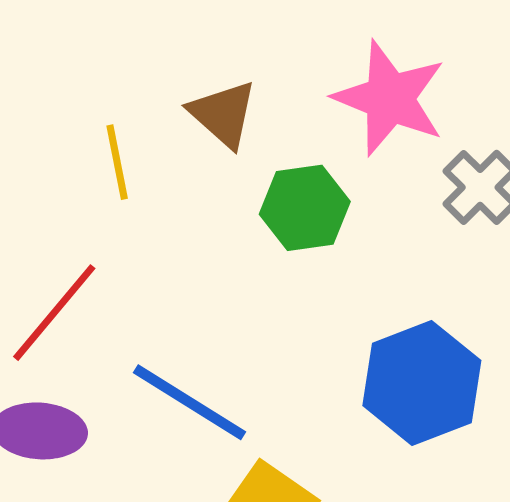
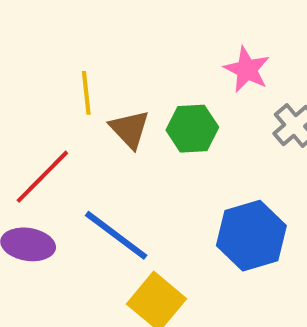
pink star: (390, 98) -> (247, 69), size x0.7
brown triangle: (223, 114) -> (130, 129), moved

